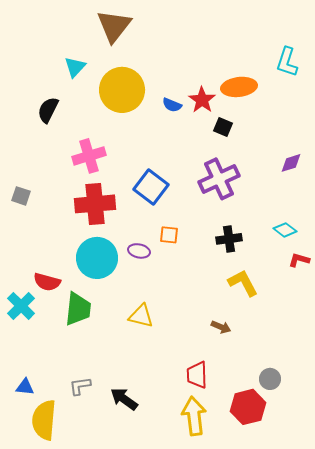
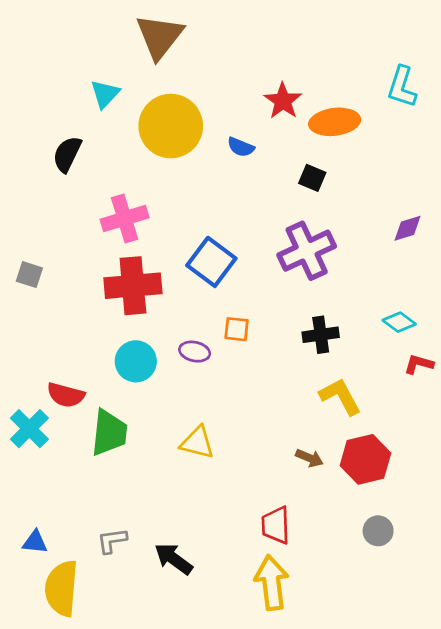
red star: (202, 100) -> (283, 101), moved
cyan circle: (97, 258) -> (136, 361), size x0.7
red hexagon: (248, 407) -> (365, 459), moved

